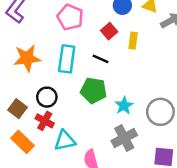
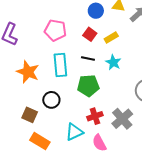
yellow rectangle: (133, 41) -> (111, 37), turned 64
orange star: (27, 58) -> (28, 72), turned -30
cyan star: (124, 106) -> (113, 62), moved
red cross: (45, 121) -> (95, 116), moved, turned -35

